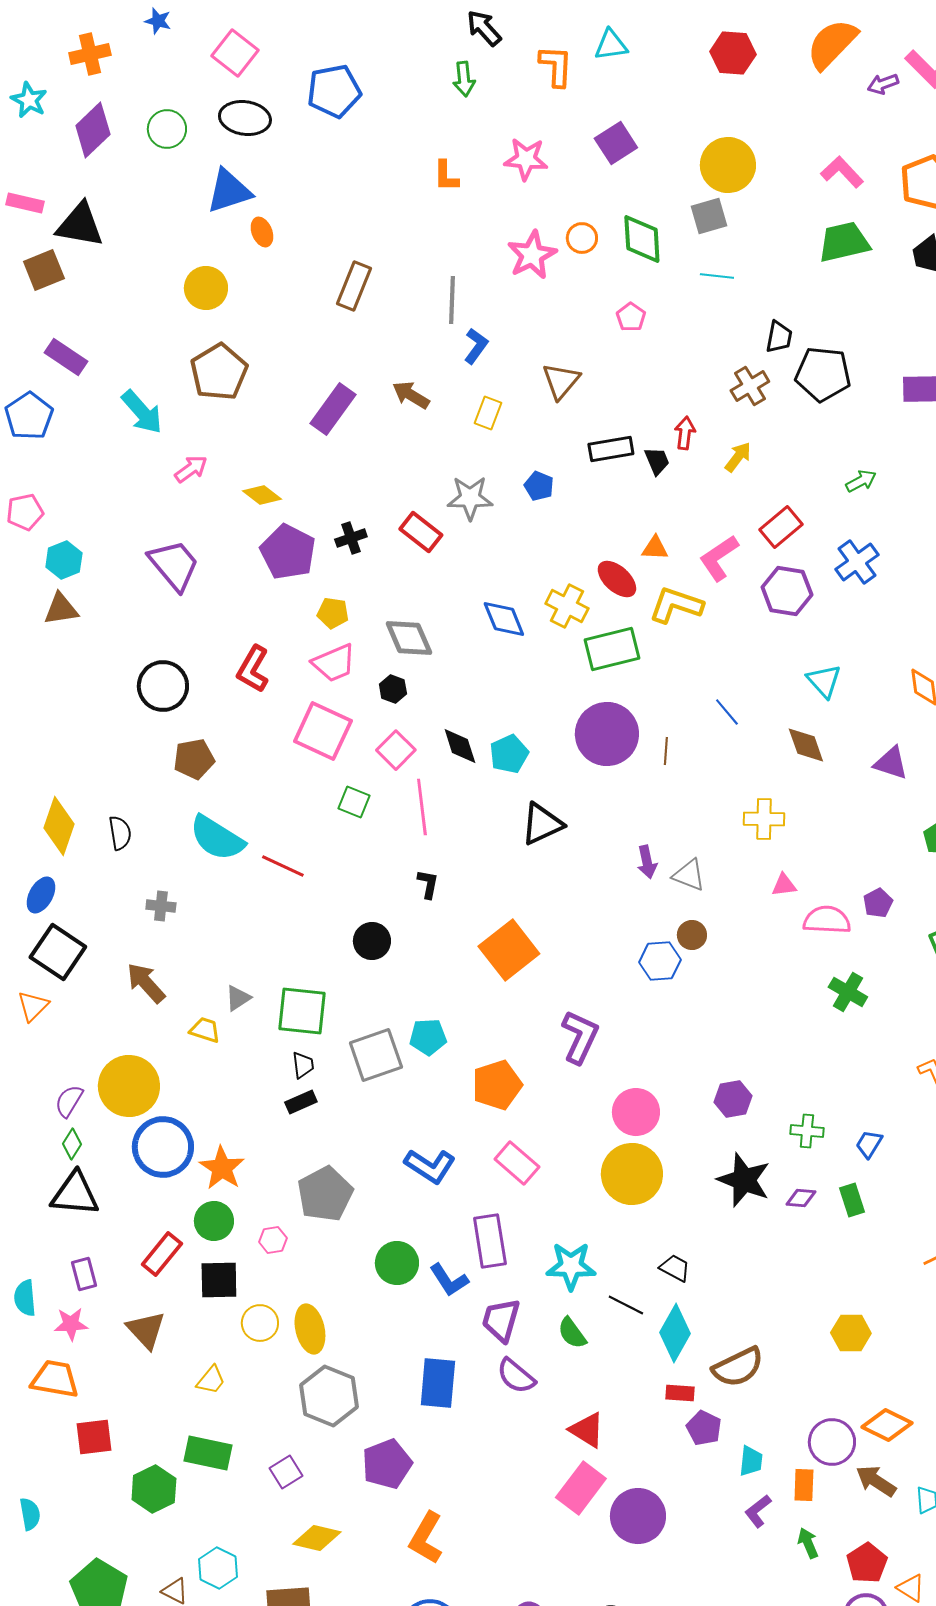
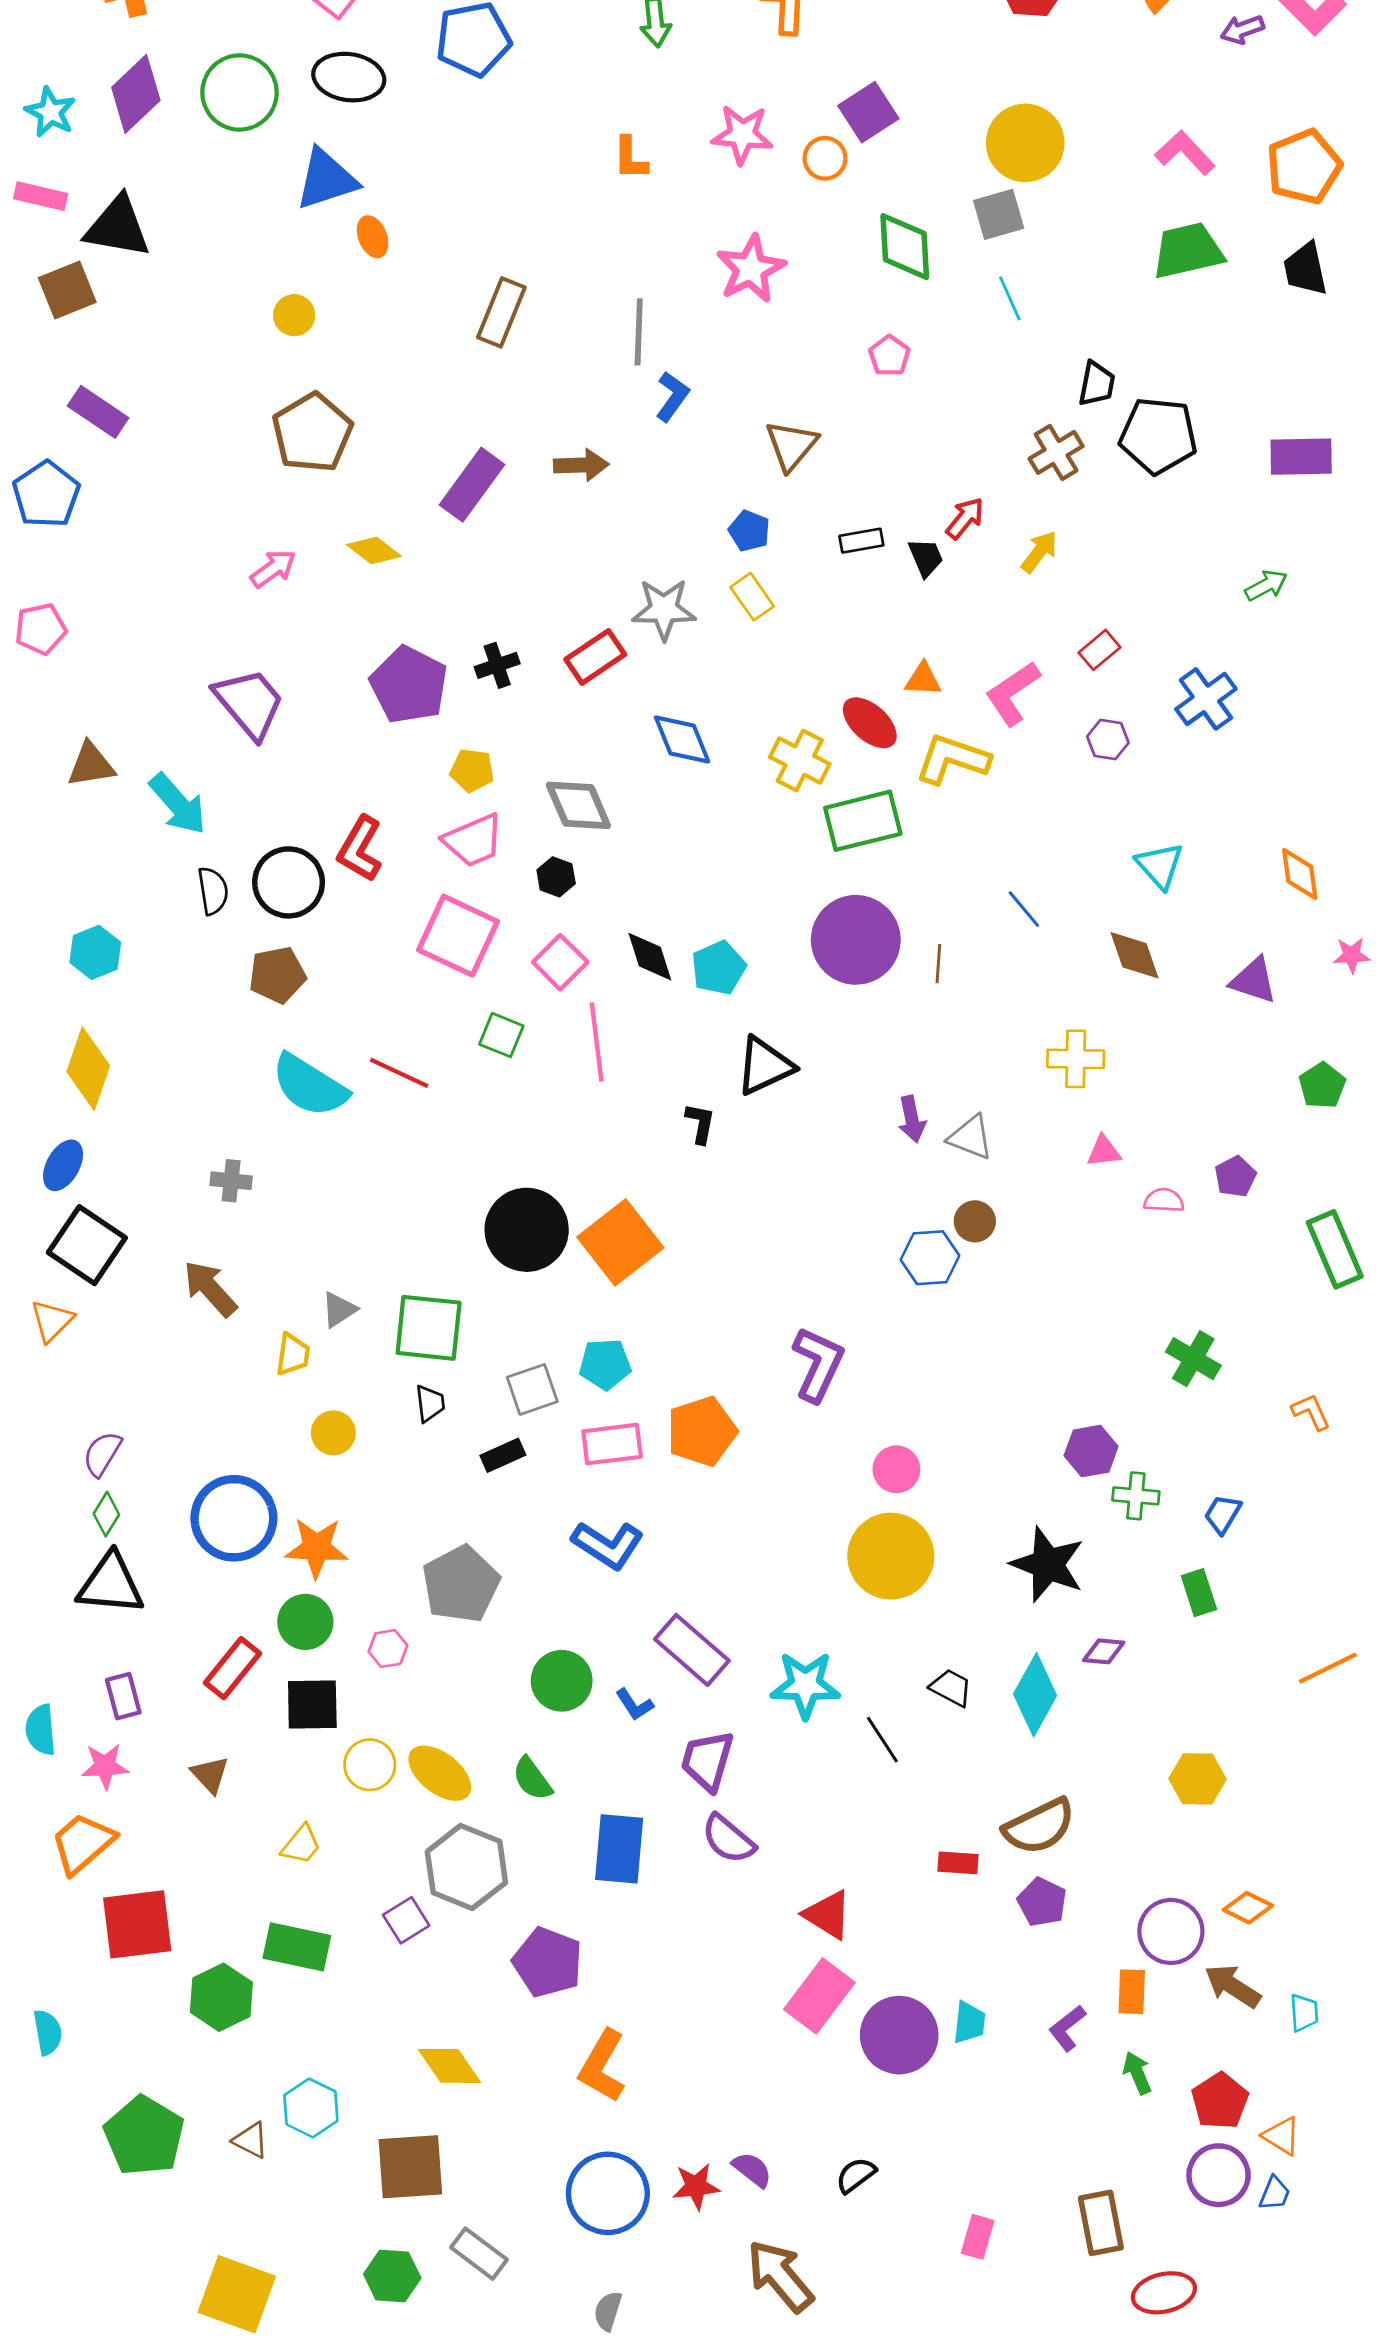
cyan star: (29, 100) -> (50, 112), moved
green circle: (167, 129) -> (239, 92), size x1.4
orange circle: (582, 238) -> (825, 158), moved
cyan line: (717, 276) -> (1010, 298), turned 60
yellow circle: (206, 288) -> (294, 315), size x0.7
brown arrow: (411, 395) -> (581, 465), turned 147
cyan arrow: (142, 412) -> (178, 804), moved
yellow rectangle: (488, 413) -> (752, 597), moved, turned -56
red arrow: (685, 433) -> (965, 518), turned 32
black rectangle: (611, 449) -> (861, 541), size x0.7
green arrow: (861, 481) -> (1266, 585), moved
blue pentagon: (539, 486) -> (749, 531), moved
yellow diamond: (262, 495) -> (374, 550), moved
red rectangle: (781, 527) -> (1099, 650), size x0.7
red rectangle: (421, 532) -> (595, 657), turned -72
cyan hexagon: (64, 560) -> (95, 952), moved
purple hexagon: (787, 591) -> (1108, 740), size x0.6
blue diamond: (504, 619) -> (682, 740), moved
black circle: (163, 686) -> (289, 882), moved
black semicircle: (120, 833) -> (213, 891), moved
red line: (283, 866) -> (399, 1073), moved
black L-shape: (428, 884) -> (700, 1123), moved
pink semicircle: (827, 920) -> (1164, 1200), size x0.6
black circle: (372, 941) -> (527, 1230), size x1.6
orange square: (509, 950) -> (620, 1242), moved
green cross: (848, 992) -> (1193, 1359), moved
yellow trapezoid: (205, 1030) -> (293, 1354), turned 80
gray square: (376, 1055) -> (532, 1389), size x0.7
yellow circle: (129, 1086) -> (333, 1433), moved, size x0.5
purple hexagon: (733, 1099) -> (1091, 1451), moved
black rectangle: (301, 1102) -> (503, 1455), moved
pink circle: (636, 1112) -> (896, 1469), size x0.7
pink rectangle: (517, 1163) -> (612, 1444), moved, turned -48
orange star: (222, 1168) -> (317, 1548), turned -30
purple diamond: (801, 1198) -> (1104, 1651), moved
purple rectangle: (490, 1241) -> (692, 1650), turned -40
blue L-shape: (449, 1280) -> (634, 1705), size x0.7
black line: (626, 1305) -> (882, 1740), turned 30
yellow ellipse: (310, 1329) -> (440, 1773), turned -39
brown triangle: (146, 1330) -> (210, 1775), size x0.7
green semicircle: (572, 1333) -> (532, 1779), moved
cyan diamond: (675, 1333) -> (1035, 1695), moved
orange trapezoid: (55, 1379) -> (83, 1843), turned -51
orange diamond: (887, 1425) -> (1248, 1908), size x0.7
purple pentagon: (704, 1428) -> (1042, 1902), moved
red square: (94, 1437) -> (137, 1924), size x1.4
cyan trapezoid: (751, 1461) -> (969, 2023), moved
purple pentagon: (387, 1464) -> (548, 1962), turned -30
purple square: (286, 1472) -> (406, 1920), moved
yellow diamond: (317, 1538) -> (450, 2066), turned 42

